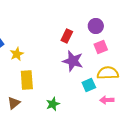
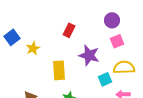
red rectangle: (67, 36) -> (69, 30), moved
yellow rectangle: (27, 80) -> (59, 70), moved

